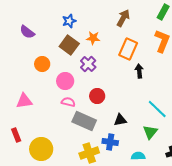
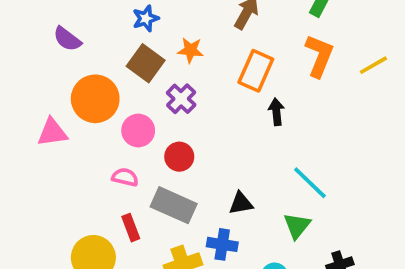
orange circle: (42, 64) -> (95, 99), size x1.6
red circle: (97, 96) -> (179, 157), moved
pink triangle: (24, 101) -> (52, 132), moved
pink semicircle: (68, 102) -> (125, 177), moved
red rectangle: (16, 135) -> (131, 228), moved

